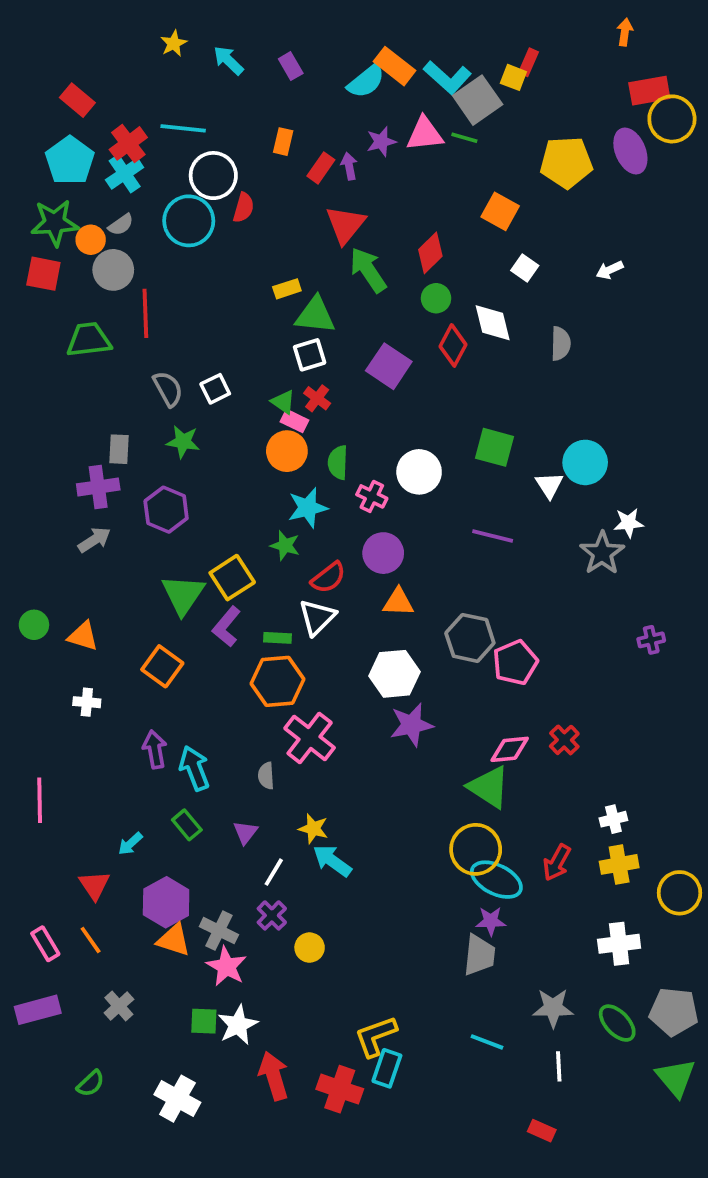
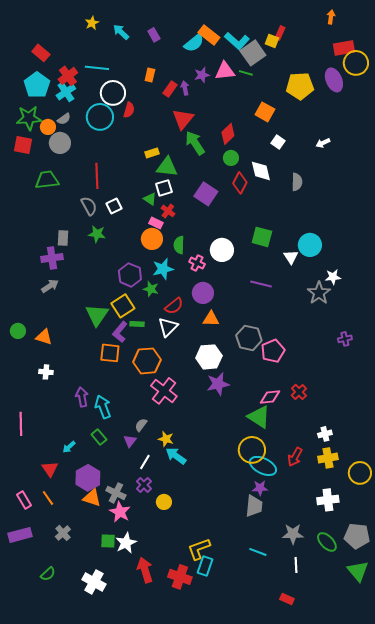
red line: (145, 313) -> (97, 176), moved
green triangle: (283, 402) -> (150, 199), moved
purple hexagon: (166, 510) -> (130, 275), moved
green rectangle: (277, 638) -> (137, 324), moved
orange square: (162, 666) -> (110, 353), moved, turned -30
gray semicircle: (266, 776) -> (141, 425), moved, turned 40

